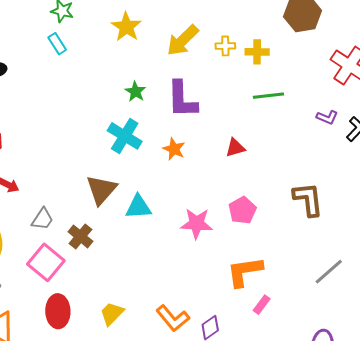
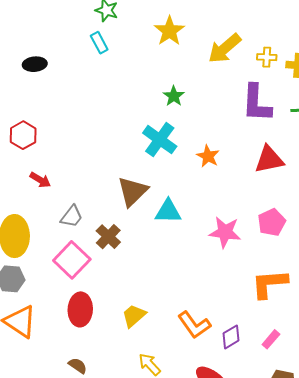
purple L-shape: (182, 99) -> (256, 103), moved
red triangle: (235, 148) -> (269, 159), size x1.5
pink rectangle: (262, 305) -> (271, 339), moved

